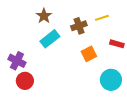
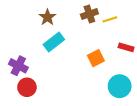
brown cross: (79, 26) -> (89, 14), moved

